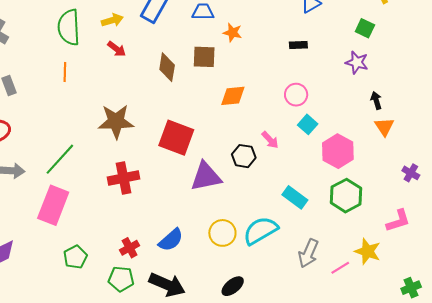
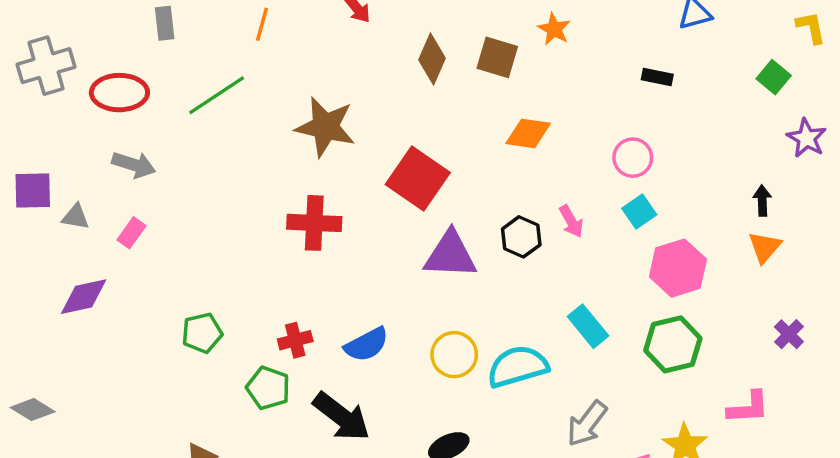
purple star: (357, 62) -> (807, 138), moved
green line: (60, 159) -> (217, 95), moved
pink rectangle: (53, 205) -> (132, 233), moved, size x0.5

